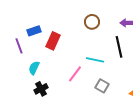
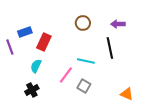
cyan semicircle: (34, 68) -> (36, 66), moved
gray square: (102, 86) -> (84, 86), moved

